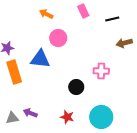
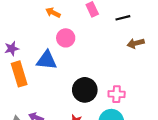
pink cross: (101, 71) -> (117, 94), moved
black circle: (76, 87) -> (85, 90), size x1.5

